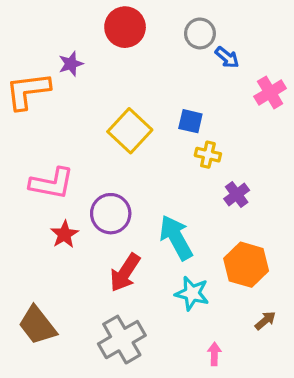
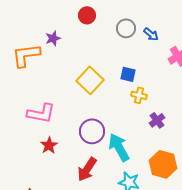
red circle: (125, 27) -> (87, 15), size x0.7
gray circle: (200, 33) -> (126, 28), moved
purple circle: (111, 214) -> (92, 131), moved

